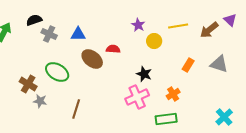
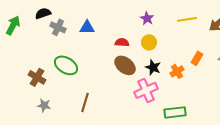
yellow circle: (154, 41) -> (149, 42), moved
brown ellipse: (92, 59) -> (125, 65), moved
orange cross: (173, 94) -> (177, 71), moved
gray star: (40, 101) -> (44, 105), moved

